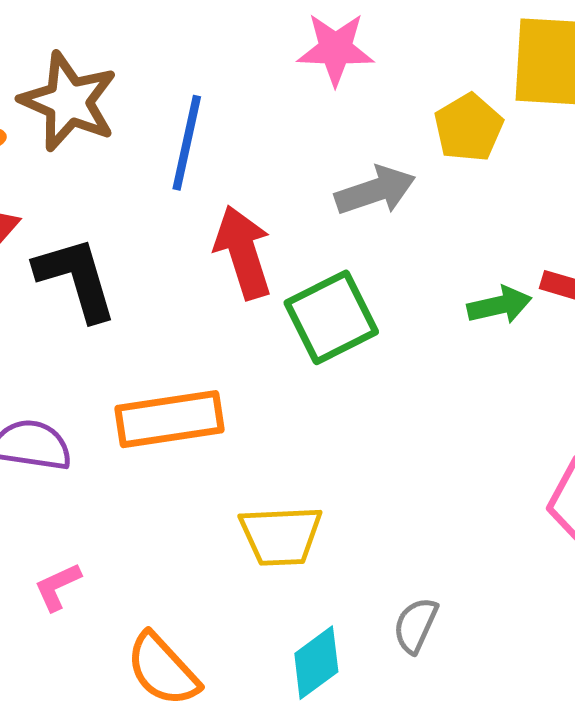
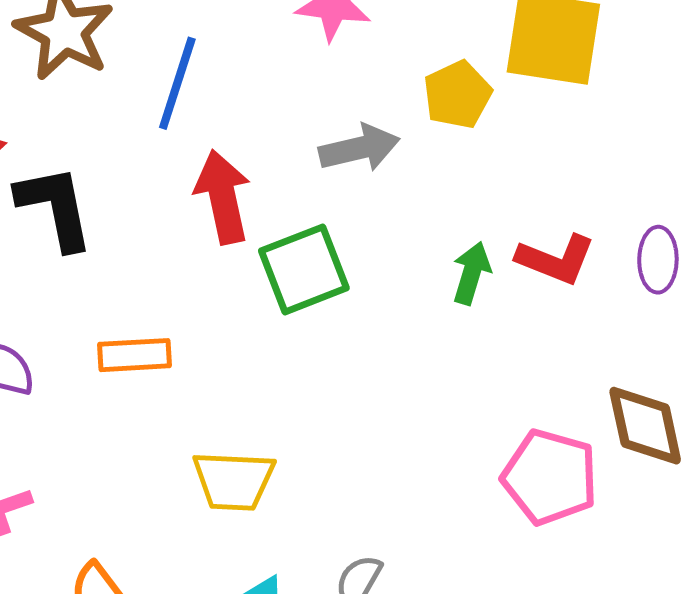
green arrow: (499, 305) -> (471, 273), turned -66
orange rectangle: (170, 419) -> (134, 355), size x0.7

